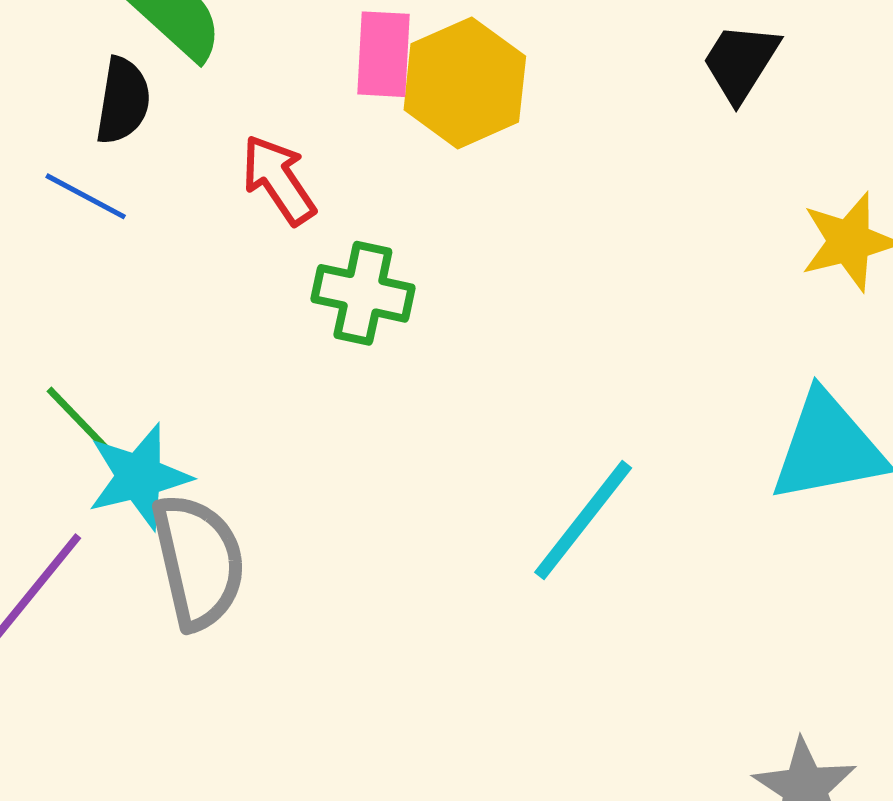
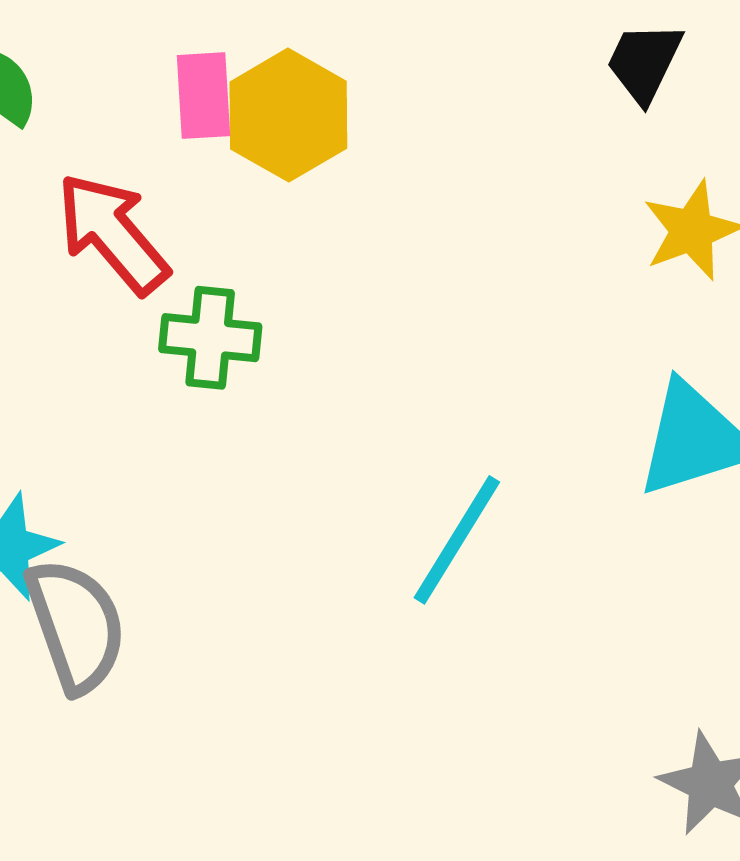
black trapezoid: (741, 62) -> (644, 62), moved
red arrow: (278, 180) -> (113, 233), size x1.4

